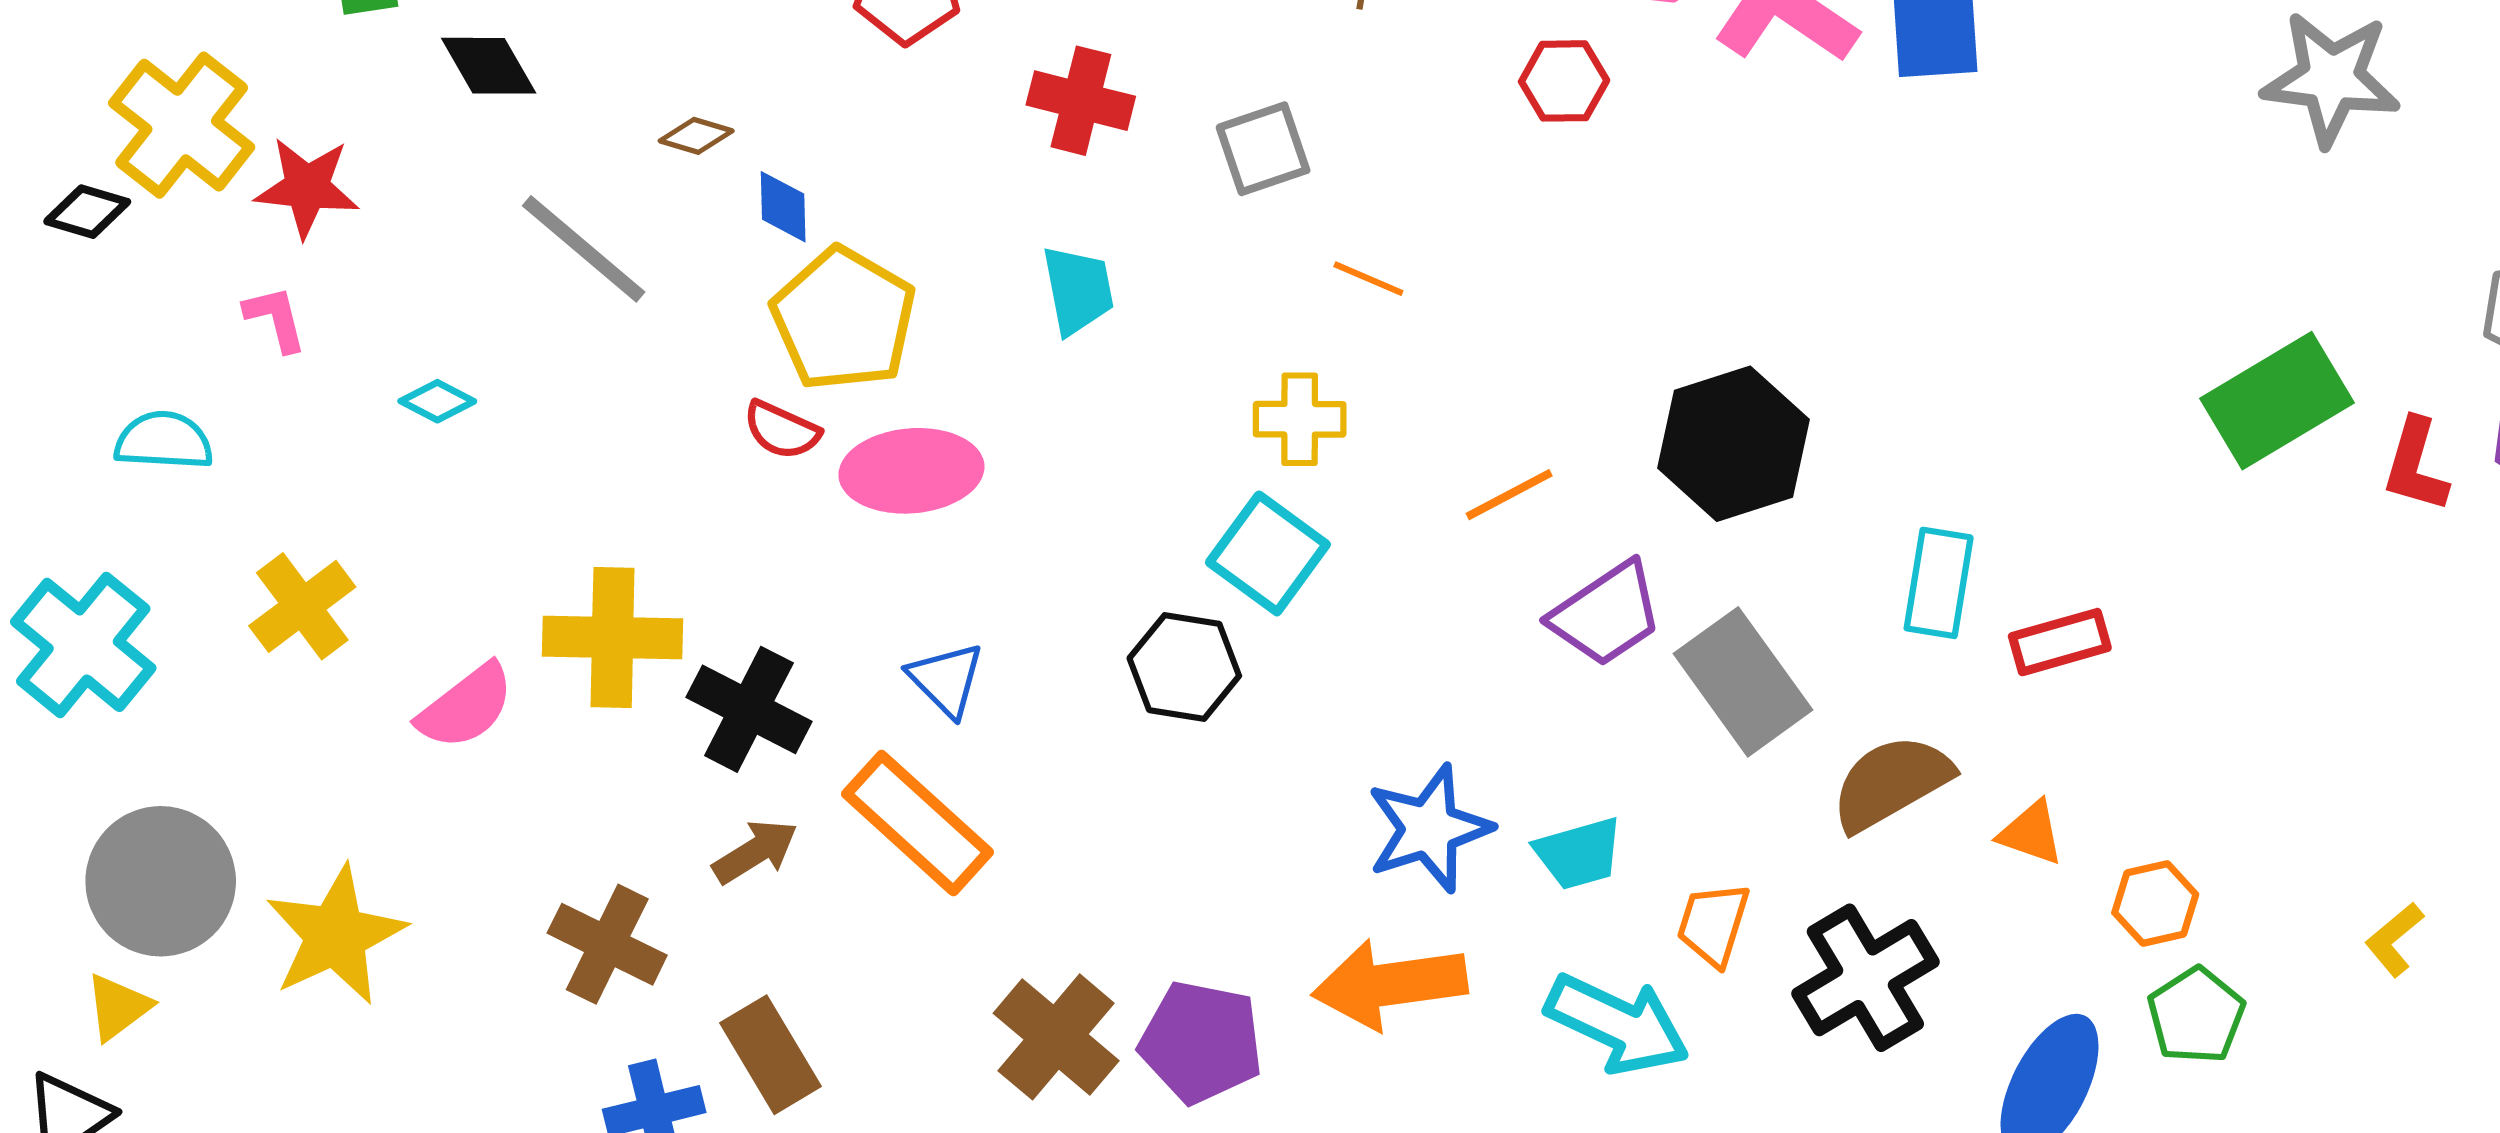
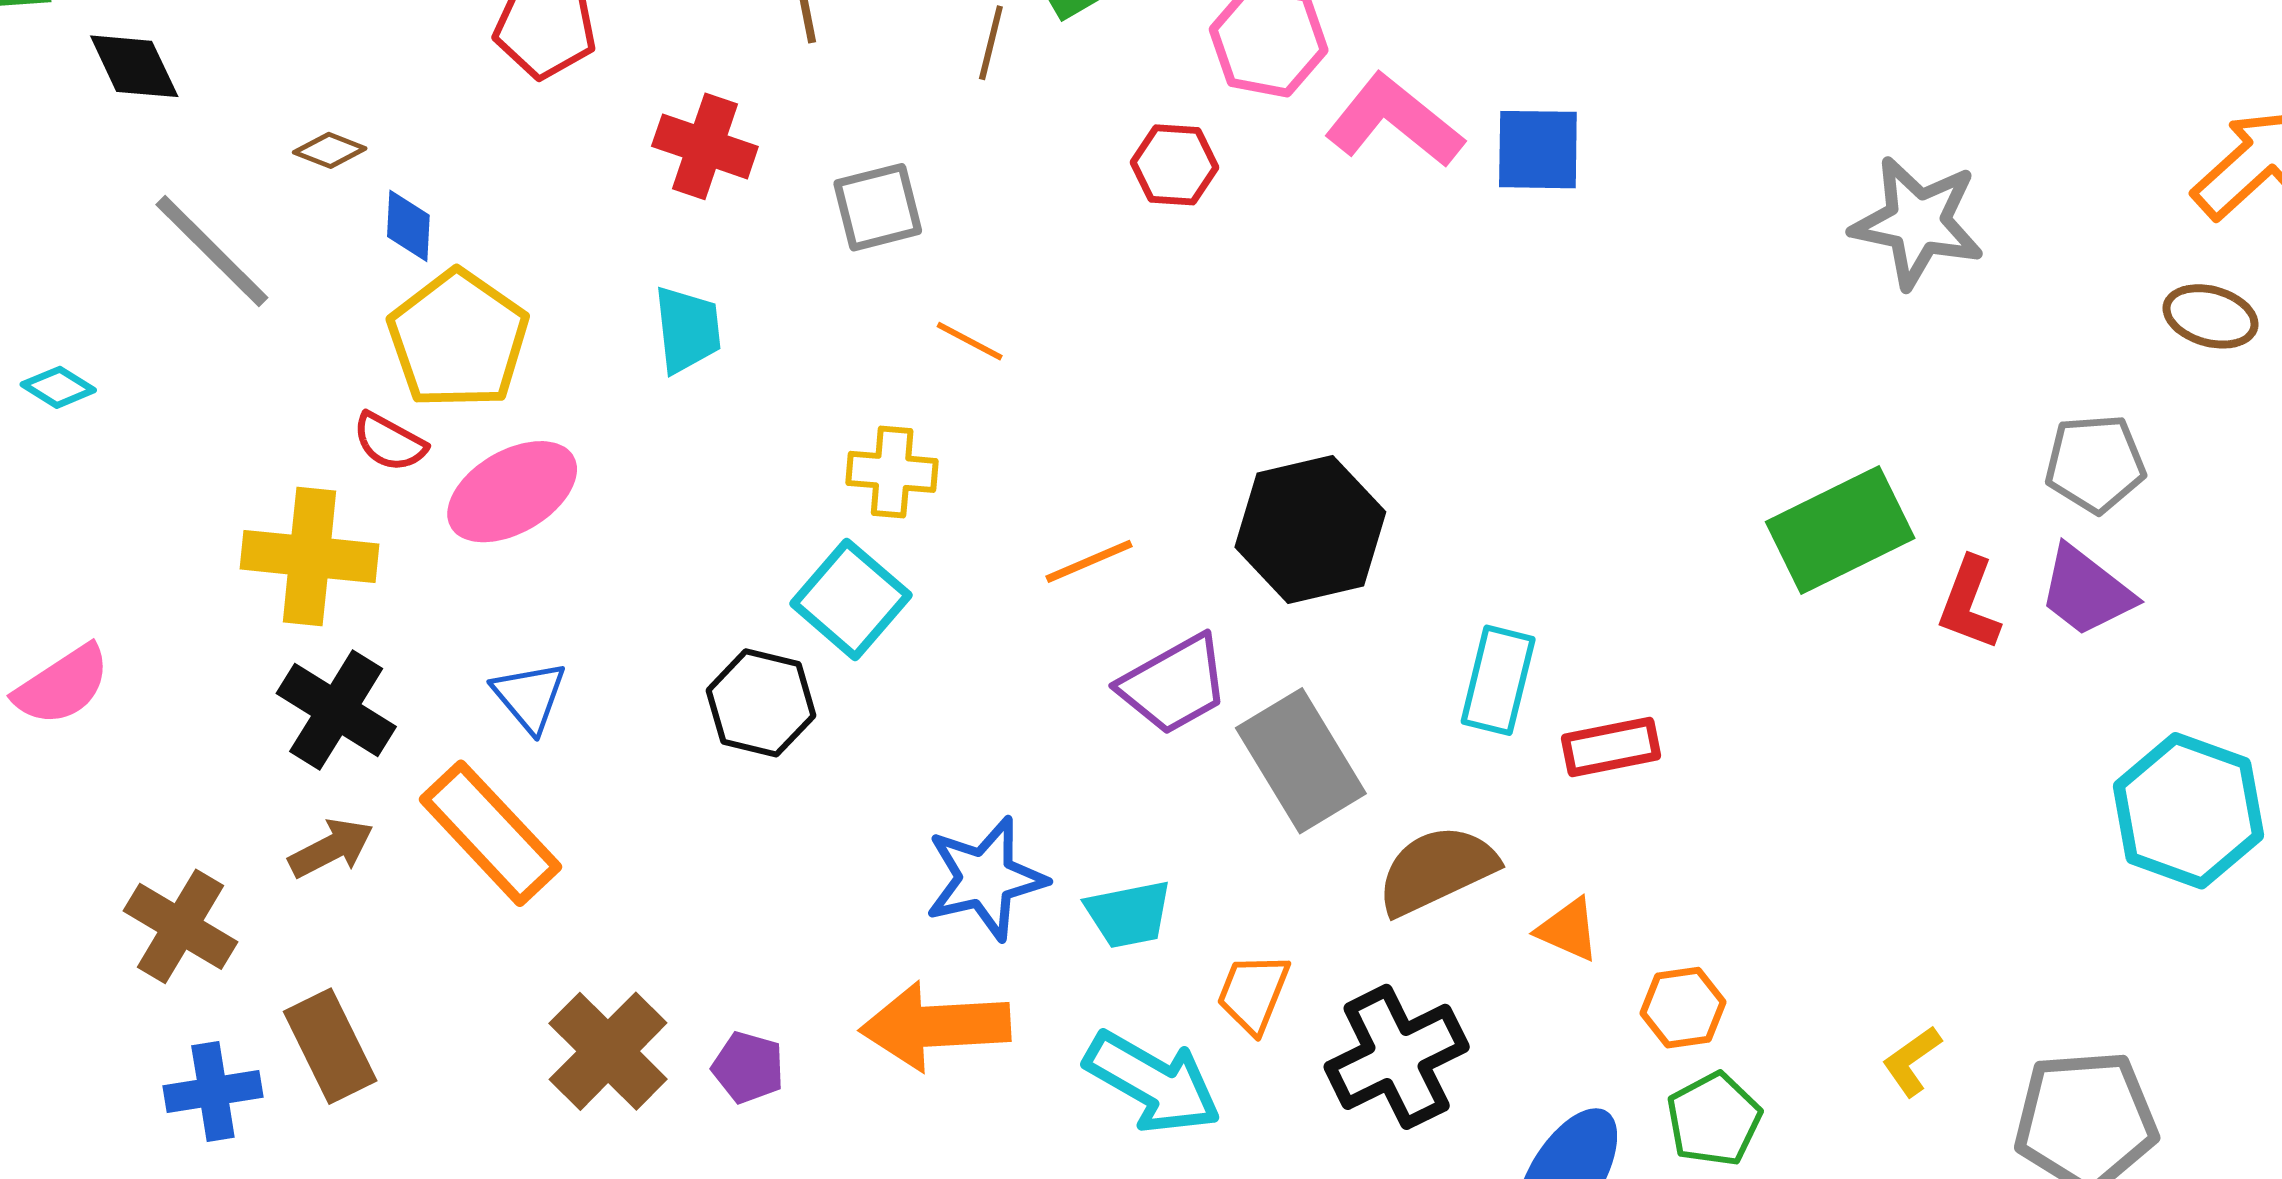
pink ellipse: (911, 471) -> (512, 492), turned -30
yellow cross: (613, 638) -> (310, 557), moved
purple pentagon: (1201, 1042) -> (748, 1067), size x0.6

